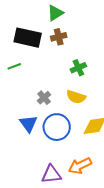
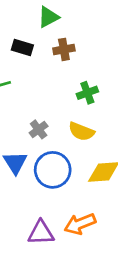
green triangle: (55, 13) -> (48, 17), moved
black rectangle: (28, 38) -> (22, 47), size x0.6

